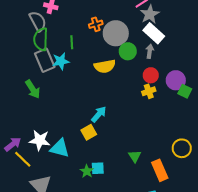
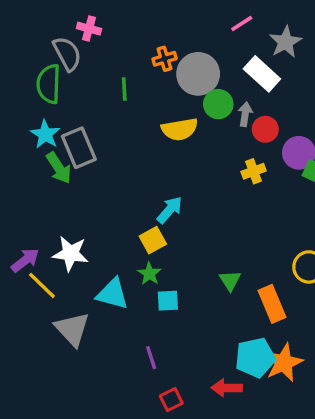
gray star: (150, 14) -> (285, 42), moved
green semicircle: (41, 39) -> (49, 84), moved
gray arrow: (150, 51) -> (245, 114), moved
gray rectangle: (45, 60) -> (79, 148), moved
cyan star: (61, 61) -> (45, 134), moved, turned -30
red circle: (151, 75) -> (265, 129), moved
cyan triangle: (60, 148) -> (112, 294), moved
green star: (87, 171) -> (149, 274), moved

